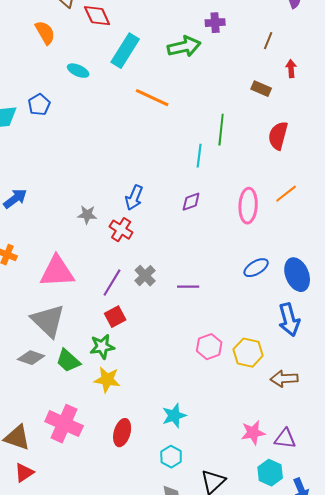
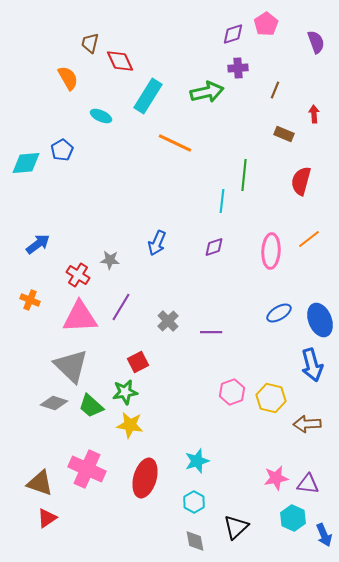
brown line: (268, 41) -> (275, 90), moved
red cross: (121, 230) -> (78, 275), moved
purple line: (112, 283) -> (121, 307), moved
red ellipse: (122, 433) -> (145, 478), size x1.4

